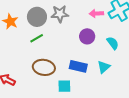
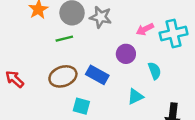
pink arrow: (96, 13) -> (145, 29), turned -40
blue rectangle: (78, 66) -> (97, 75), moved
brown ellipse: (44, 67) -> (63, 76), turned -45

